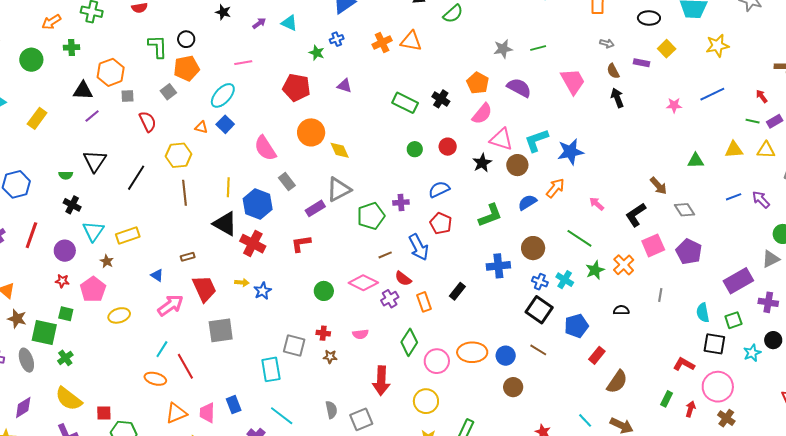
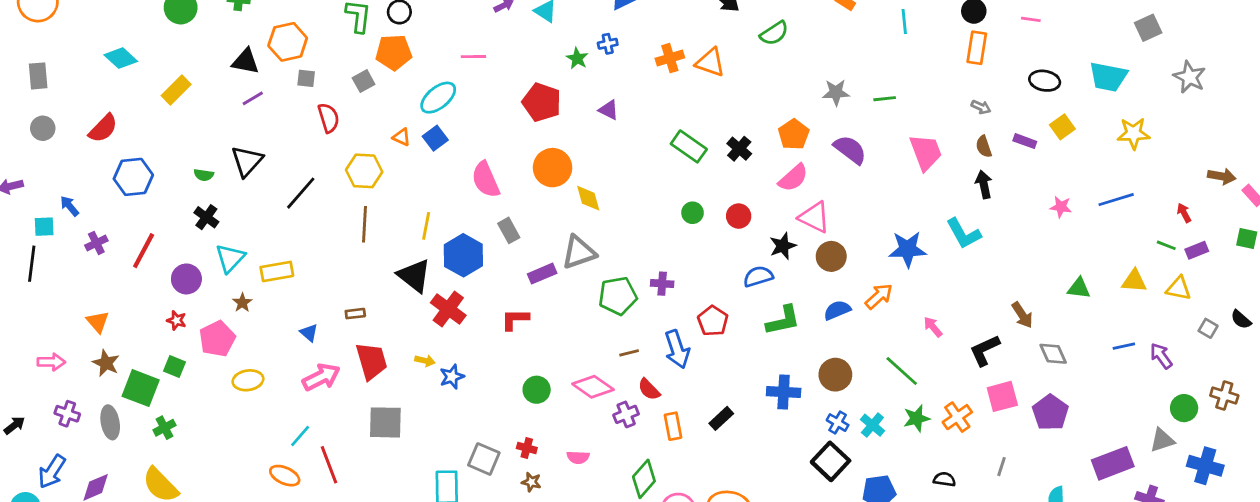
cyan L-shape: (536, 140) -> (963, 234), moved, turned -108
blue semicircle: (439, 189) -> (758, 276), moved

